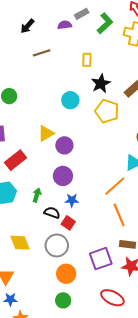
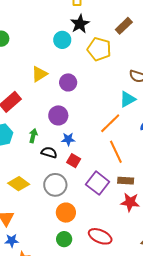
black star: (101, 83) -> (80, 24), moved
purple circle: (64, 145) -> (68, 82), moved
red square: (68, 223) -> (74, 161), moved
yellow diamond: (20, 243) -> (19, 184), turned -30
purple square: (101, 259) -> (98, 183), moved, turned -30
red ellipse: (112, 298) -> (100, 236), moved

